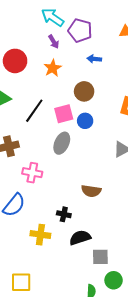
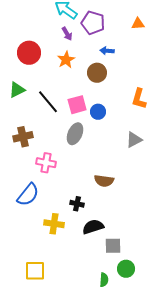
brown circle: (84, 91) -> (97, 73), moved
black line: (34, 111) -> (48, 102), turned -75

